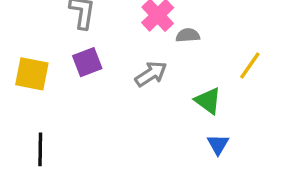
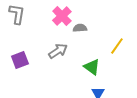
purple square: (87, 62) -> (20, 60), moved

